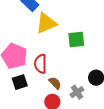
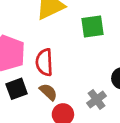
brown semicircle: (55, 83) -> (48, 92), moved

